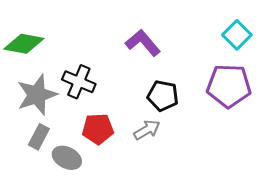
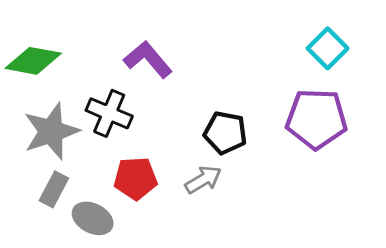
purple L-shape: (143, 43) -> (148, 59), moved

